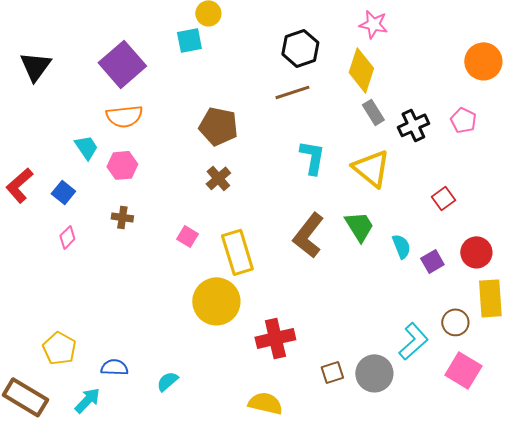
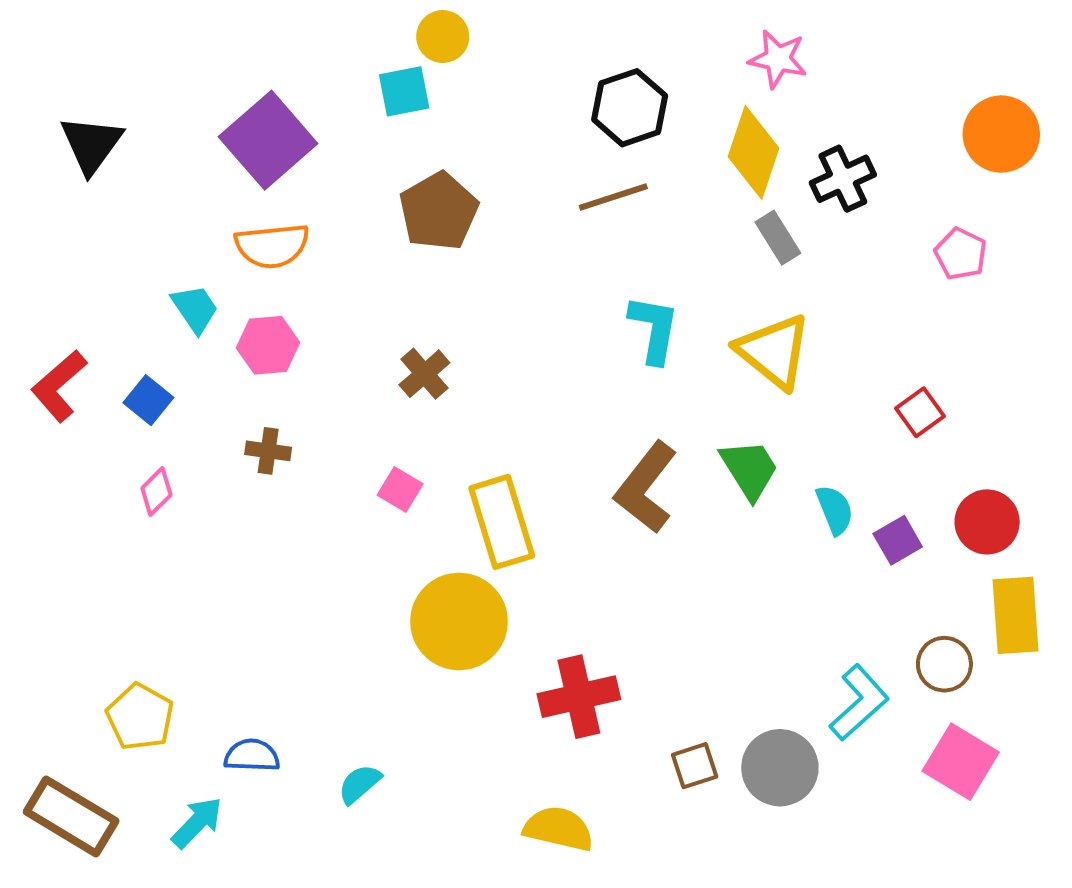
black cross: (413, 125) -> (843, 179), moved
brown pentagon: (218, 126) -> (439, 211), moved, turned 30
brown cross: (218, 178) -> (424, 374), moved

